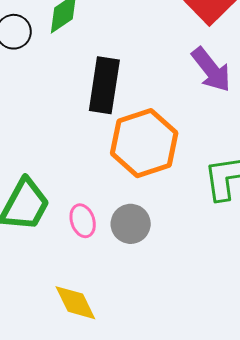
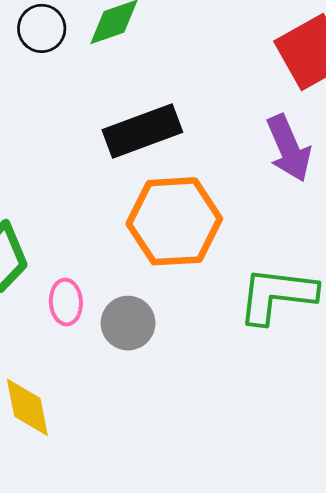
black rectangle: (104, 85) -> (142, 131), turned 46

